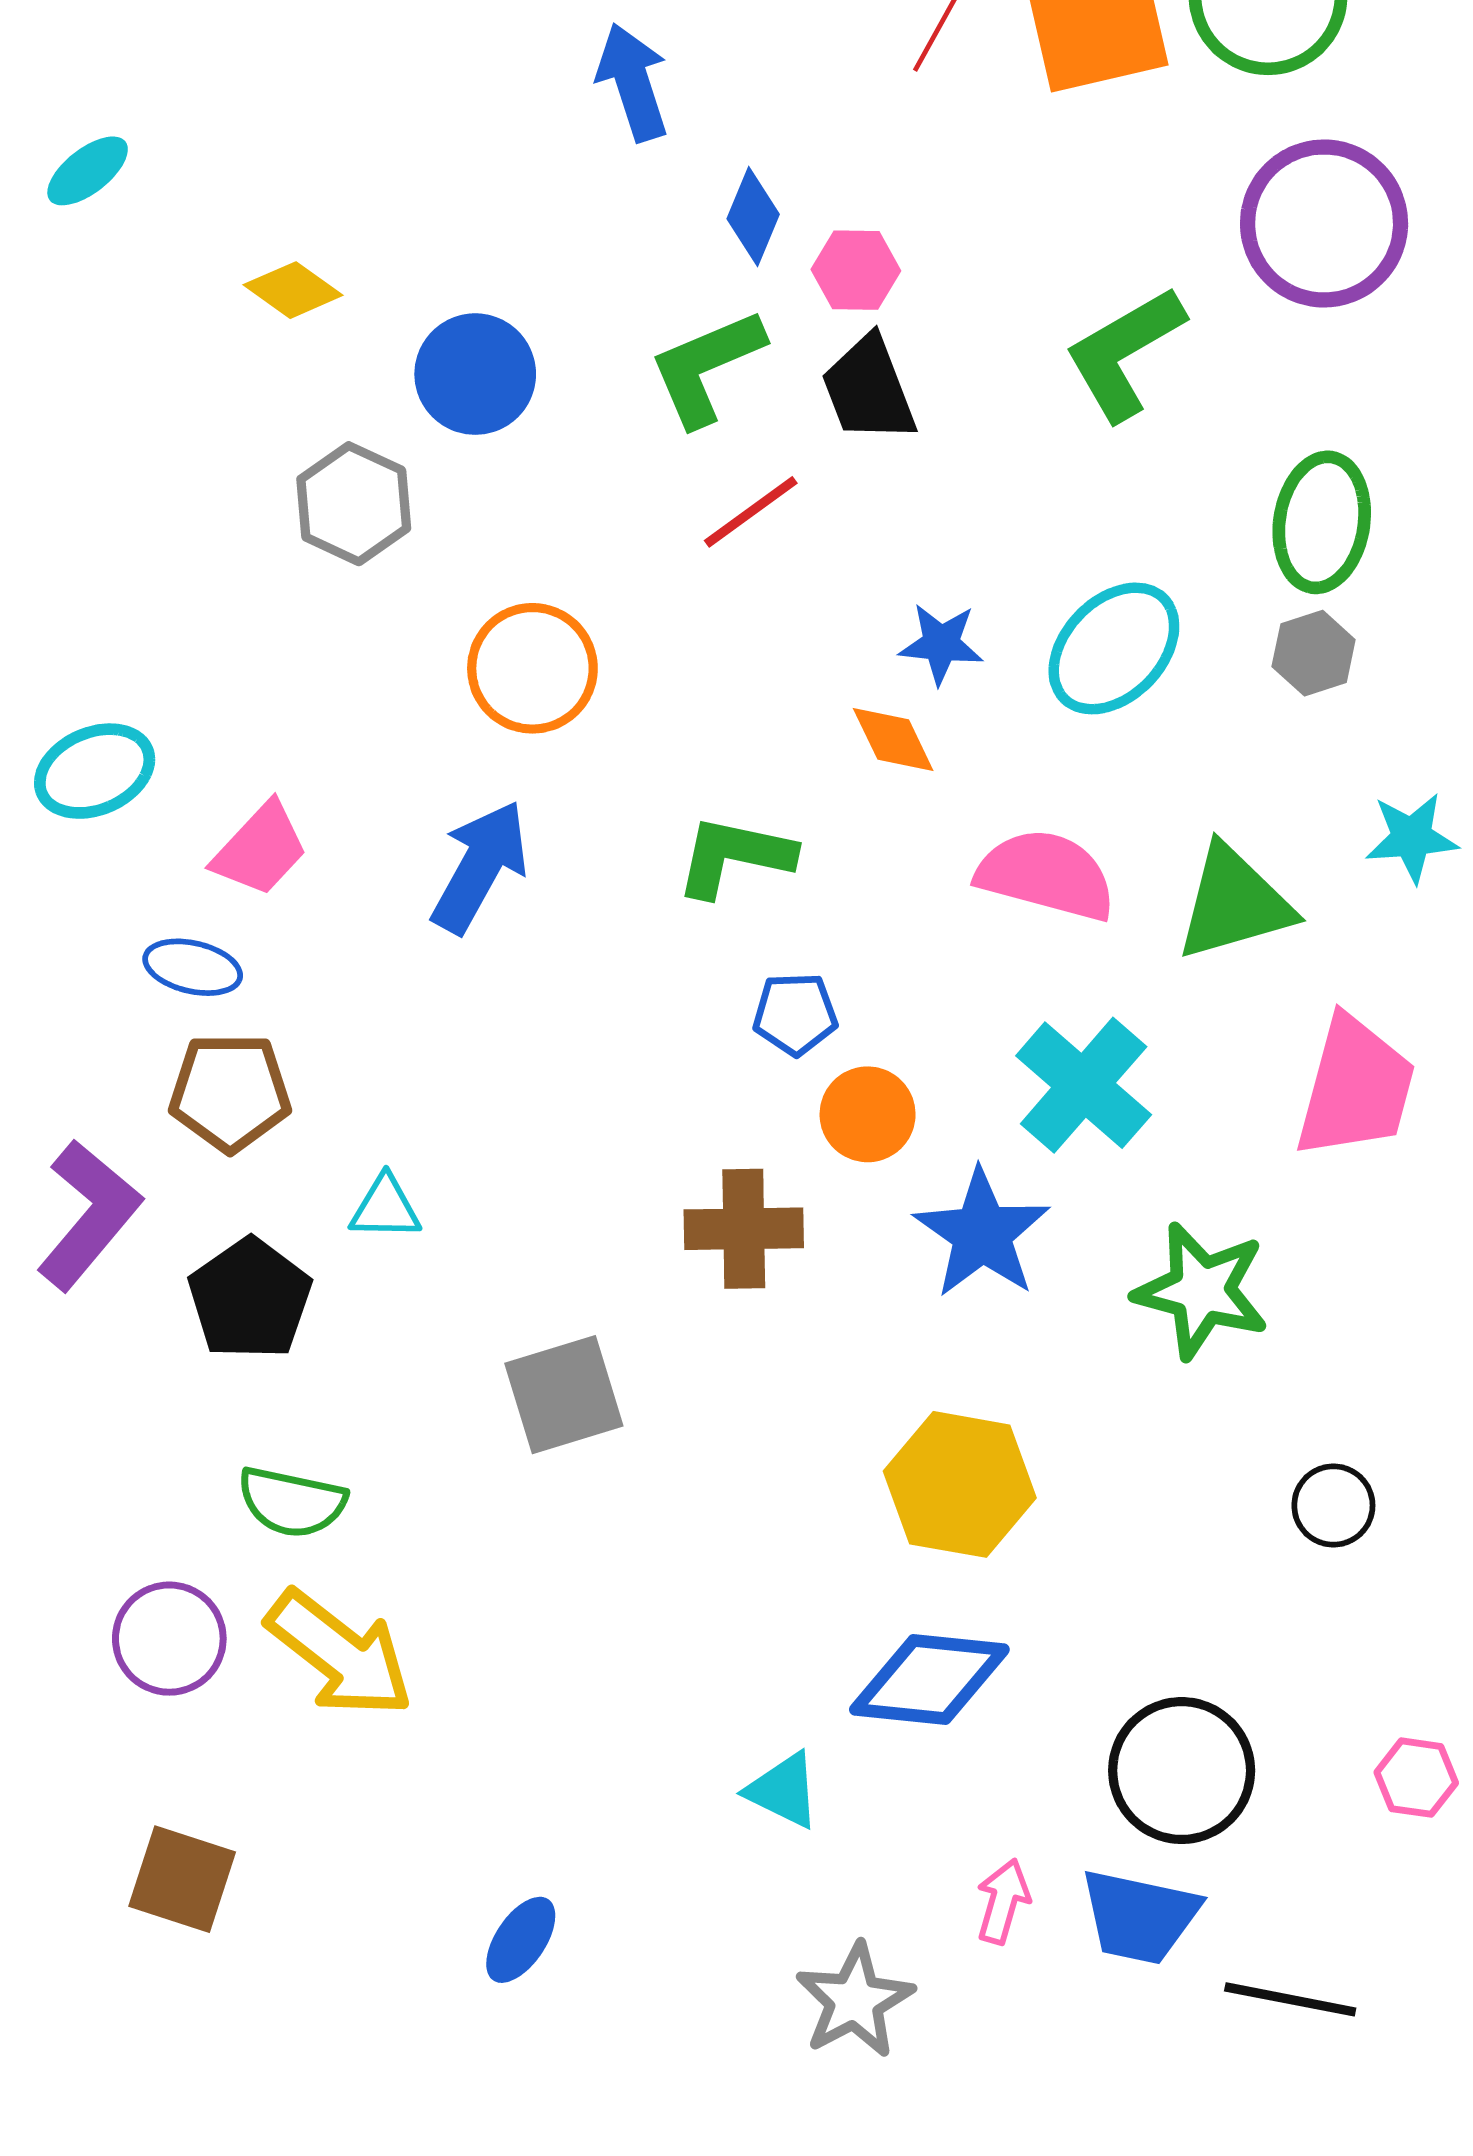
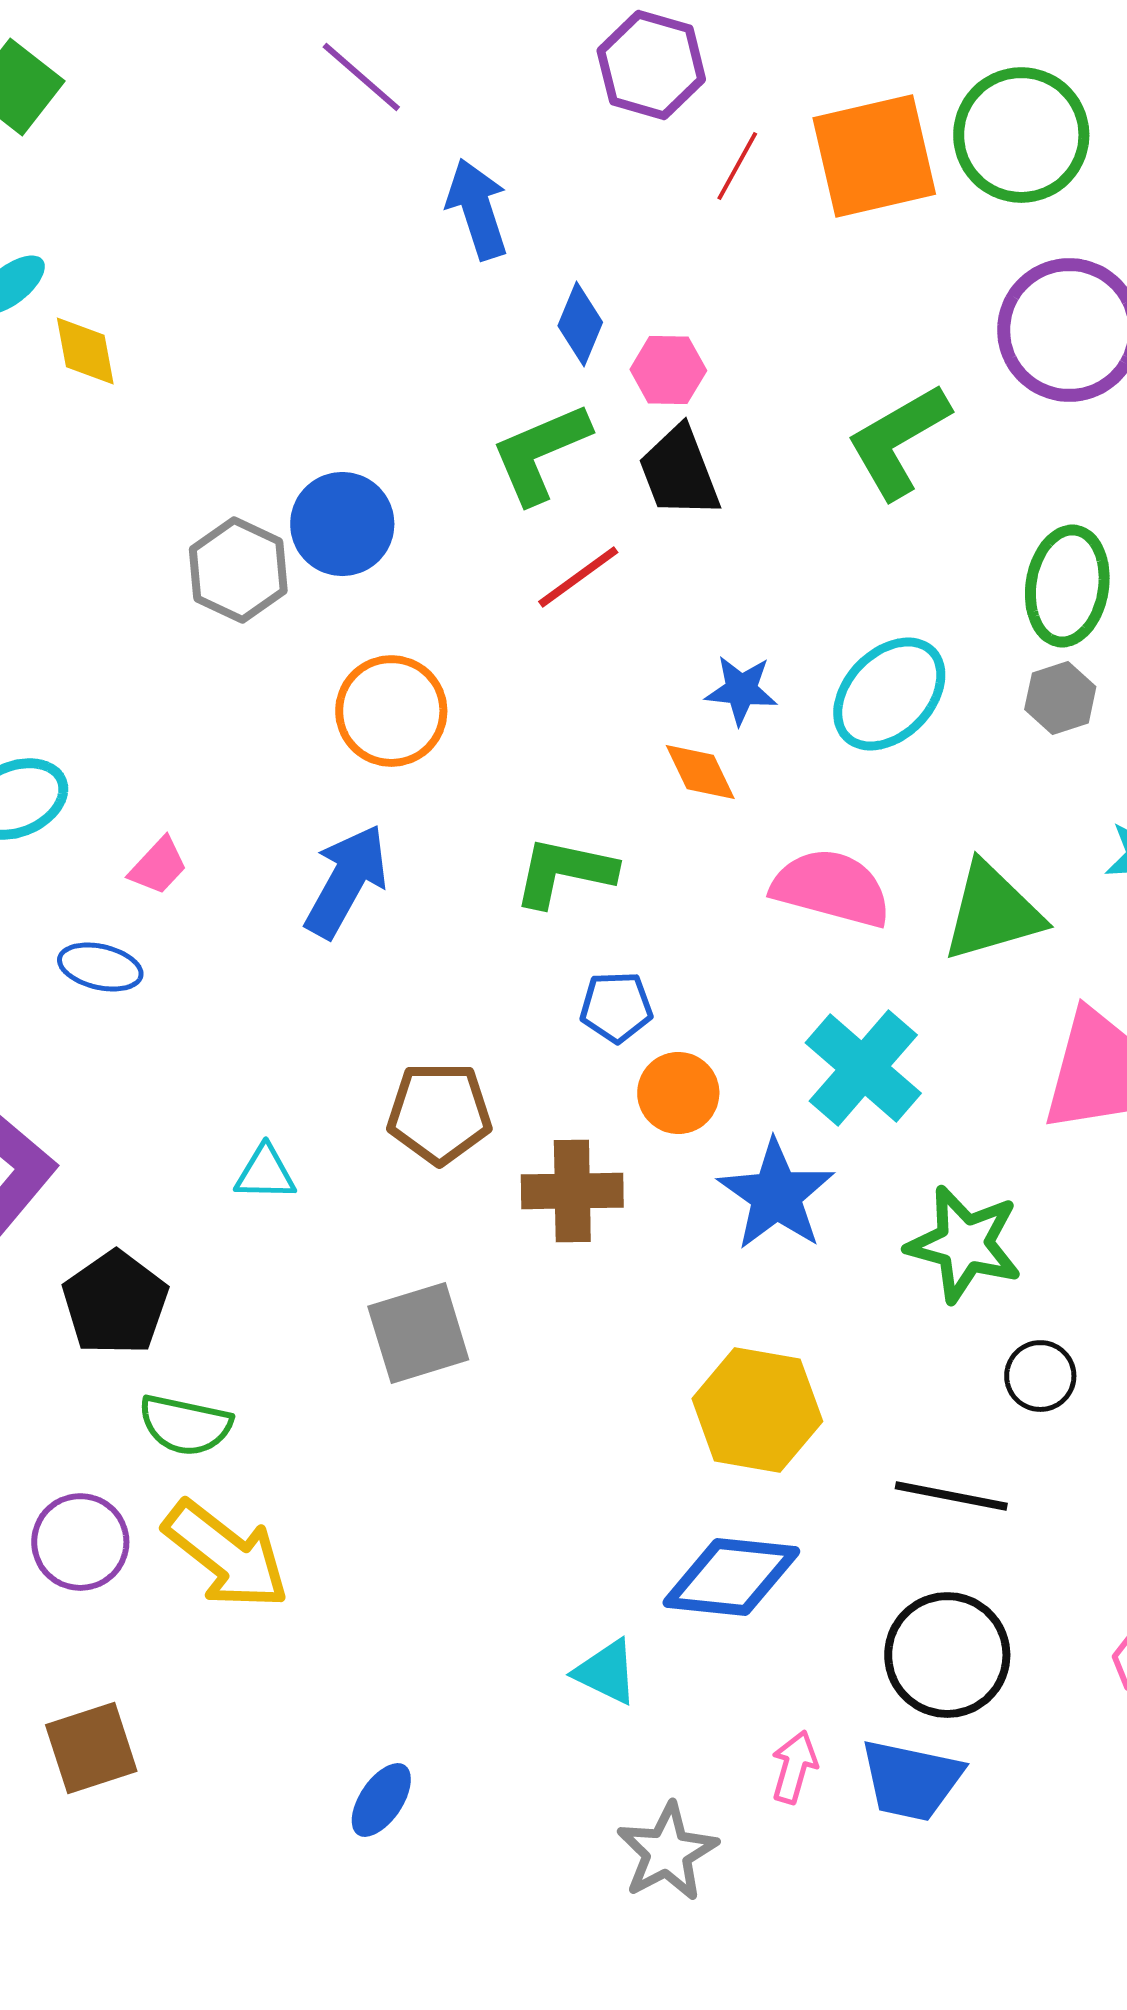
yellow diamond: (293, 290) -> (85, 351), moved, turned 44
blue circle: (475, 374) -> (342, 524), moved
pink trapezoid: (260, 849) -> (158, 866), size x0.7
brown pentagon: (230, 1092) -> (439, 1113), moved
black pentagon: (250, 1299) -> (115, 1303), moved
black circle: (1333, 1505) -> (1040, 1376), moved
brown square: (182, 1879) -> (91, 1748), turned -36
black line: (1290, 1999) -> (951, 1496), moved

